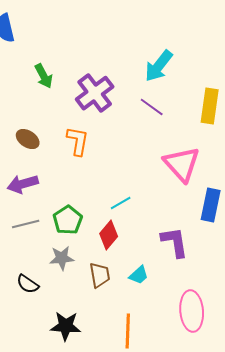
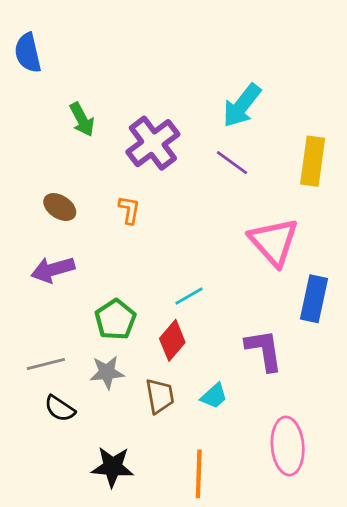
orange L-shape: (78, 141) -> (129, 210), size x0.7
gray line: (26, 224) -> (46, 364), moved

